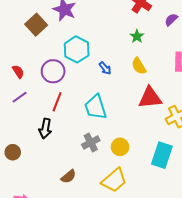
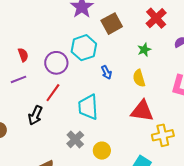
brown square: (36, 25) -> (112, 24), moved
gray cross: (91, 143) -> (75, 139), turned -30

